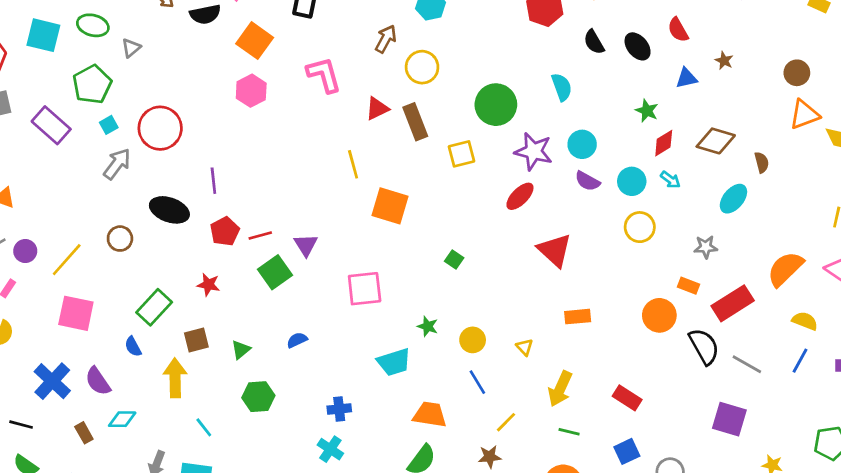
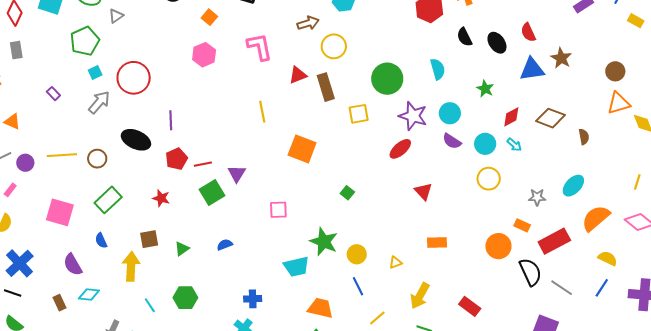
brown arrow: (386, 39) -> (308, 23), turned 40
orange square: (255, 41) -> (209, 17), size x0.6
brown star: (724, 61) -> (561, 58), size x1.5
blue triangle: (686, 78) -> (532, 69), size x1.5
green star: (647, 111) -> (485, 89), moved
purple rectangle: (51, 125) -> (53, 94), moved, size x0.5
yellow line: (353, 164) -> (262, 112), moved
cyan ellipse: (733, 199) -> (573, 186), moved
red triangle: (555, 250) -> (423, 191), size x0.7
yellow line: (67, 260) -> (62, 155), moved, turned 40
pink square: (365, 289) -> (278, 210), size x0.7
green rectangle: (154, 307) -> (108, 200), moved
green star: (428, 326) -> (324, 242), size x1.8
yellow triangle: (525, 347) -> (395, 263), turned 48
blue cross: (52, 381) -> (20, 263), moved
green hexagon: (258, 397) -> (185, 298), moved

